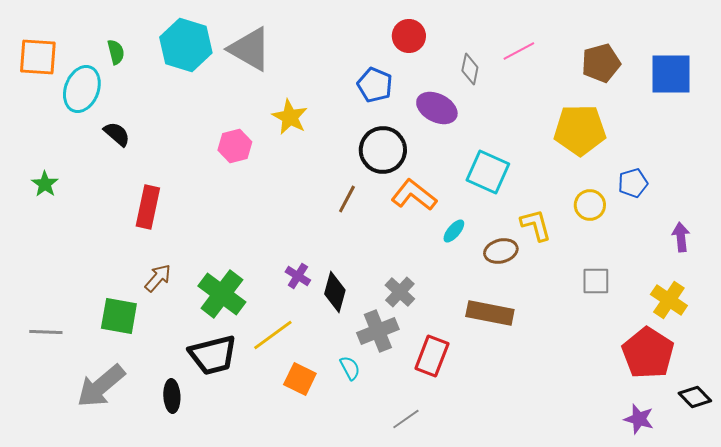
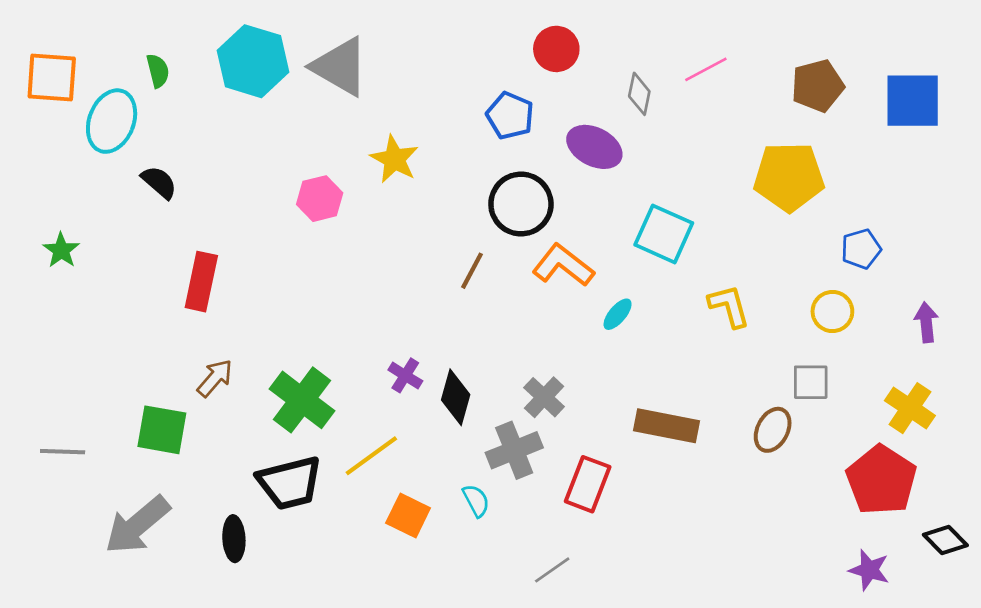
yellow circle: (590, 205) -> (832, 311), moved
brown ellipse: (501, 251) -> (773, 430), moved, turned -48

